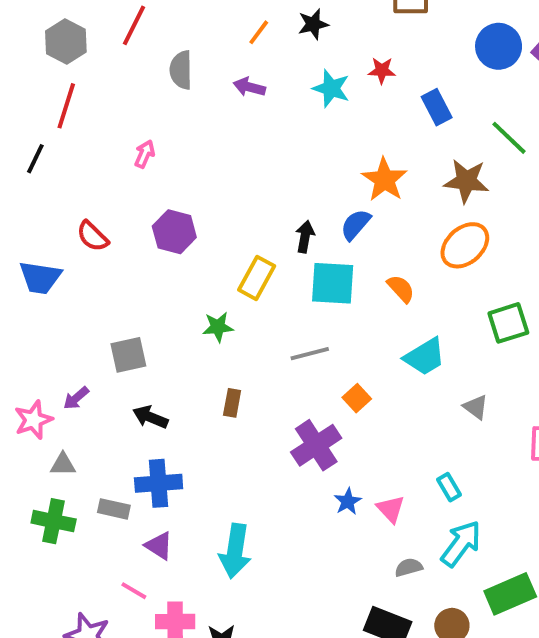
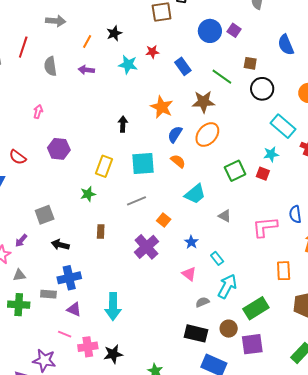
blue semicircle: (356, 225) -> (175, 134), moved
black arrow: (305, 237) -> (123, 124), moved
blue star: (348, 501) -> (191, 242), moved

